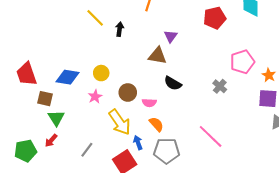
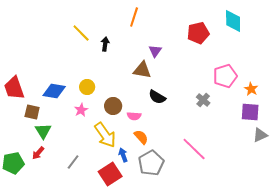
gray pentagon: (167, 151) -> (151, 163), turned -30

